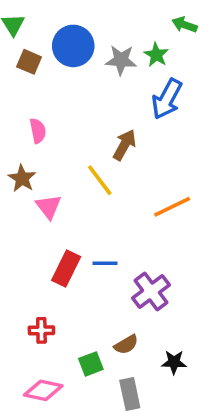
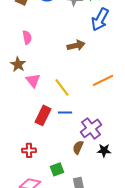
brown arrow: (124, 145) -> (76, 45), turned 48
yellow line: (100, 180) -> (62, 87), moved
brown semicircle: (126, 345) -> (78, 147), moved, turned 144
black star: (174, 362) -> (104, 150), moved

